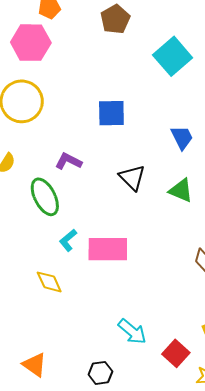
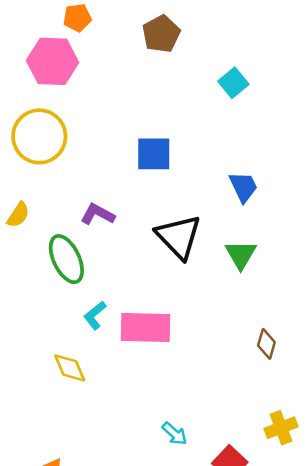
cyan square: (173, 56) -> (233, 83), size x0.6
black triangle: (132, 178) -> (179, 237), size x1.4
green triangle: (181, 190) -> (241, 255), turned 36
cyan arrow: (132, 332) -> (175, 434), size x0.7

